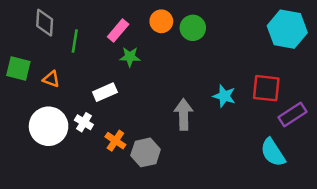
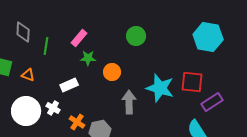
orange circle: (161, 21) -> (112, 72), moved
cyan star: (224, 96) -> (160, 88), size x1.6

